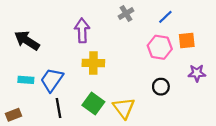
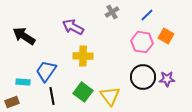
purple arrow: (82, 30) -> (73, 27), turned -60
orange square: (187, 40) -> (166, 36), turned 35
purple star: (197, 73) -> (167, 79), moved
cyan rectangle: (26, 80) -> (23, 82), moved
black circle: (161, 87) -> (143, 77), size x1.6

